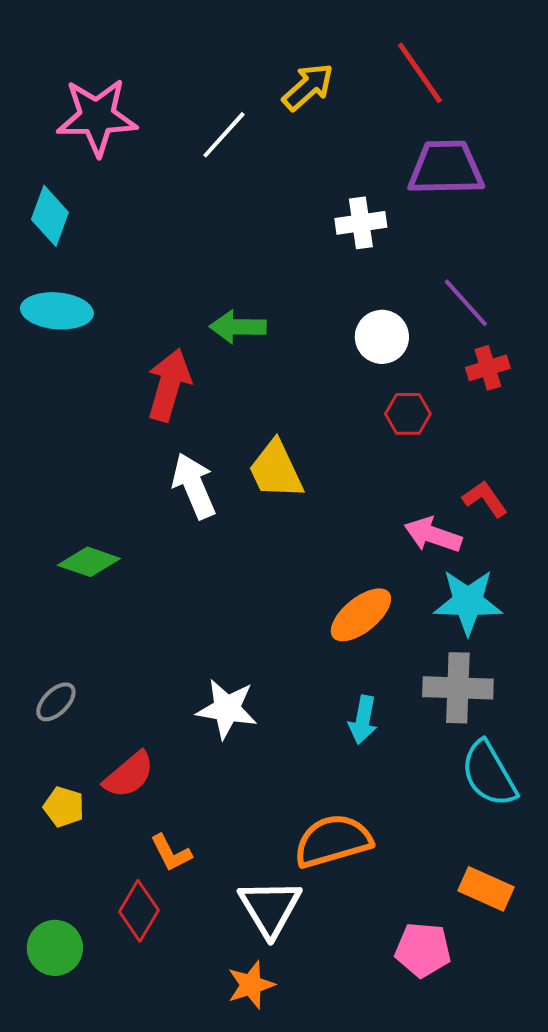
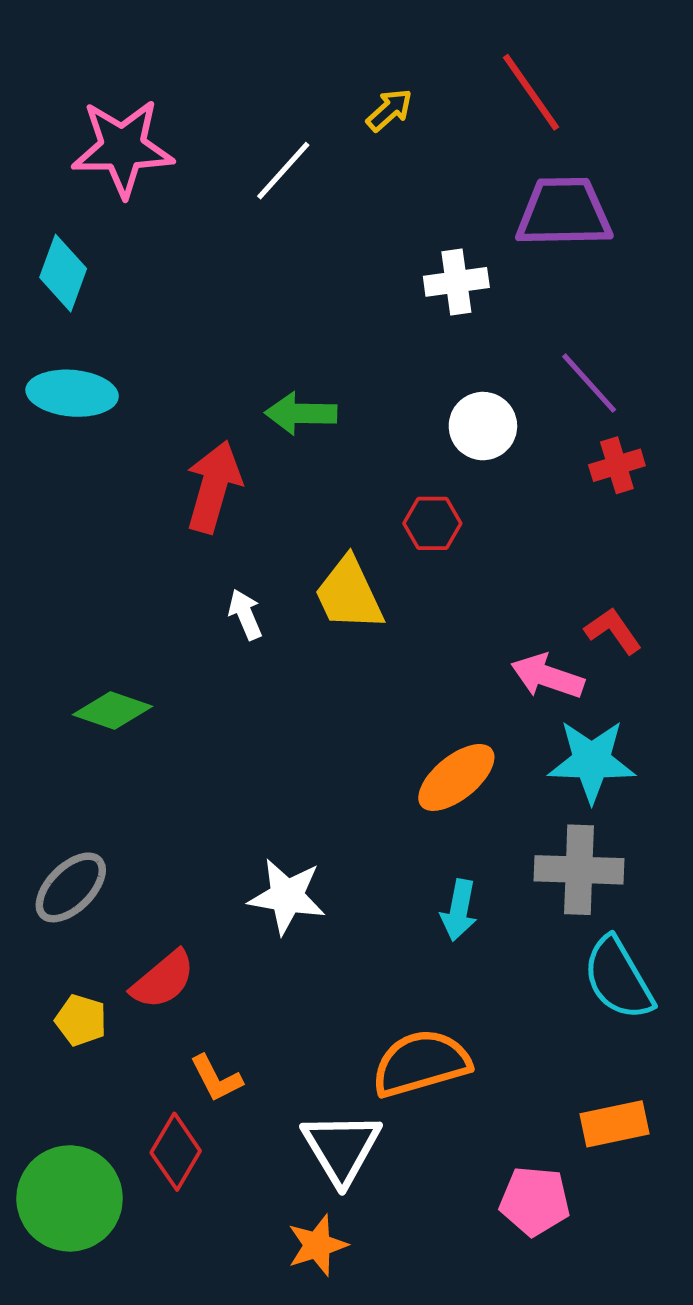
yellow arrow: (308, 87) -> (389, 110), size x0.7
red hexagon: (408, 414) -> (432, 523), moved
white arrow: (194, 486) -> (245, 614), size x0.6
gray ellipse: (56, 702) -> (71, 887), size x1.4
orange rectangle: (486, 889) -> (614, 1124), turned -36
green circle: (55, 948) -> (70, 1198), size x1.5

